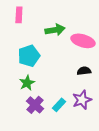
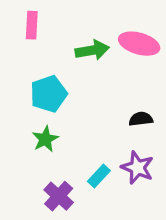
pink ellipse: (83, 41) -> (139, 44), moved
purple star: (82, 100) -> (137, 168), turned -30
purple cross: (35, 105) -> (59, 196), moved

